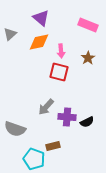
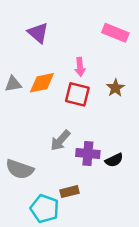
purple triangle: (41, 18) -> (38, 33), moved
gray triangle: (10, 34) -> (13, 84), moved, turned 32
orange diamond: (39, 42) -> (42, 83), moved
brown star: (88, 58) -> (115, 88), moved

